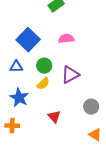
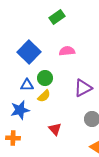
blue triangle: (16, 67) -> (27, 85), moved
purple triangle: (70, 75) -> (83, 88), moved
blue star: (19, 98) -> (20, 110), turned 30

